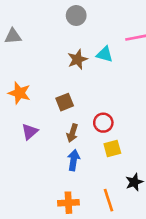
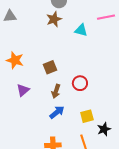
brown star: (77, 59) -> (54, 19), moved
yellow square: (112, 148) -> (87, 116), moved
blue arrow: (74, 160) -> (57, 112), turned 42

